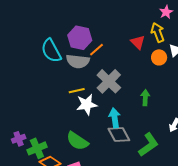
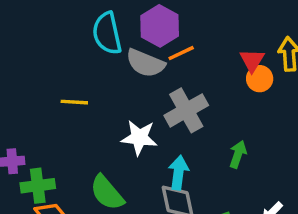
orange circle: (159, 57) -> (260, 79), moved
yellow line: (77, 91) -> (74, 102), moved

